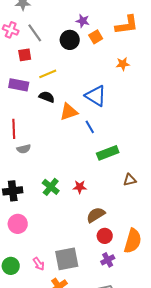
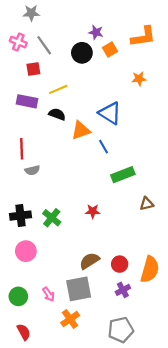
green cross: (51, 187) -> (52, 218), moved
brown semicircle: (96, 215) -> (89, 261), moved

